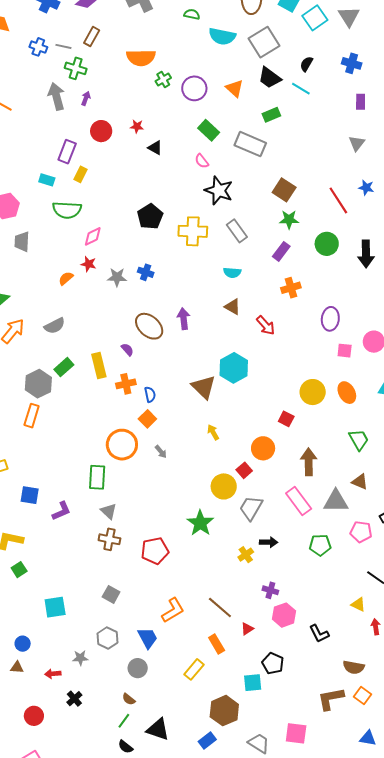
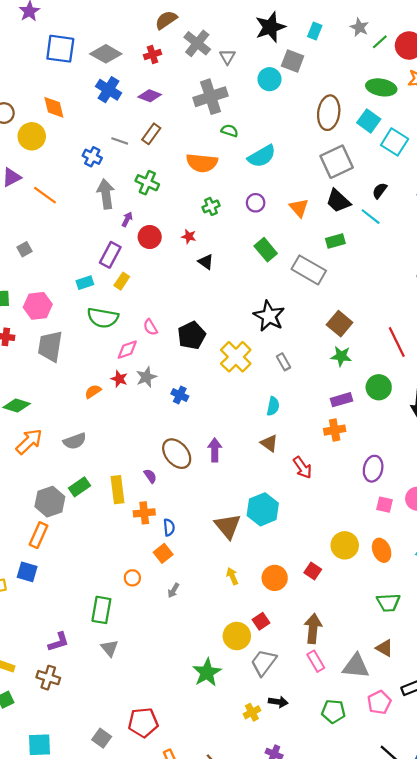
green semicircle: (192, 14) -> (230, 131), moved
cyan square: (315, 18) -> (395, 142), turned -30
cyan semicircle: (222, 36) -> (262, 156), moved, turned -48
blue cross: (38, 47) -> (92, 157), moved
green cross: (76, 68) -> (147, 183), moved
green cross: (163, 80) -> (211, 206), moved
purple circle: (194, 88) -> (256, 203), size x0.7
purple arrow: (86, 98) -> (127, 219), moved
pink semicircle: (202, 161) -> (150, 327), moved
cyan rectangle: (47, 180) -> (85, 283), turned -42
yellow cross: (193, 231) -> (236, 357), turned 36
gray rectangle: (237, 231) -> (284, 362), size x0.7
gray trapezoid: (22, 242) -> (50, 346), size x1.4
purple rectangle: (281, 251) -> (342, 400), moved, turned 30
cyan semicircle: (232, 273) -> (273, 406), turned -90
gray star: (117, 277) -> (146, 377), moved, turned -30
green trapezoid: (359, 440) -> (388, 603), turned 110
orange circle: (122, 445) -> (132, 578), size x0.5
orange circle: (263, 448) -> (275, 578), moved
gray arrow: (161, 452) -> (173, 590), turned 64
brown arrow: (309, 462) -> (313, 629), moved
blue square: (30, 495) -> (27, 572), moved
pink rectangle: (299, 501) -> (316, 661), size x0.7
pink pentagon: (361, 532) -> (379, 702), turned 30
brown cross: (109, 539) -> (48, 678), moved
red pentagon: (155, 551) -> (143, 723), moved

